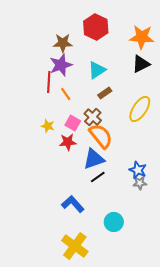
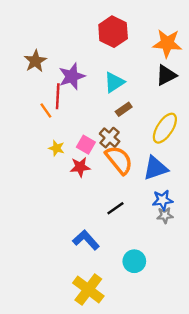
brown star: (63, 43) -> (35, 61), moved, turned -30
orange line: (66, 94) -> (46, 110), moved
blue triangle: (94, 159) -> (155, 168), moved
blue star: (138, 170) -> (163, 200), turned -30

